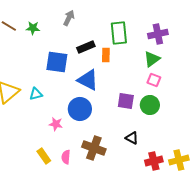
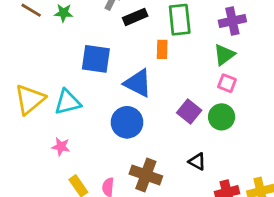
black rectangle: (86, 47) -> (135, 17), moved
cyan triangle: (36, 94) -> (68, 102), size x1.5
purple square: (126, 101) -> (189, 112), turned 30
pink star: (56, 124) -> (61, 147), moved

